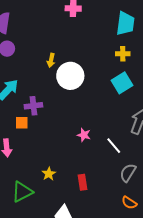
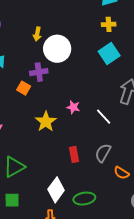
purple cross: (33, 106) -> (39, 72), moved
orange square: (22, 123) -> (24, 88), moved, turned 32
gray semicircle: (128, 173) -> (103, 153), moved
yellow star: (49, 174) -> (46, 122), moved, size x1.5

